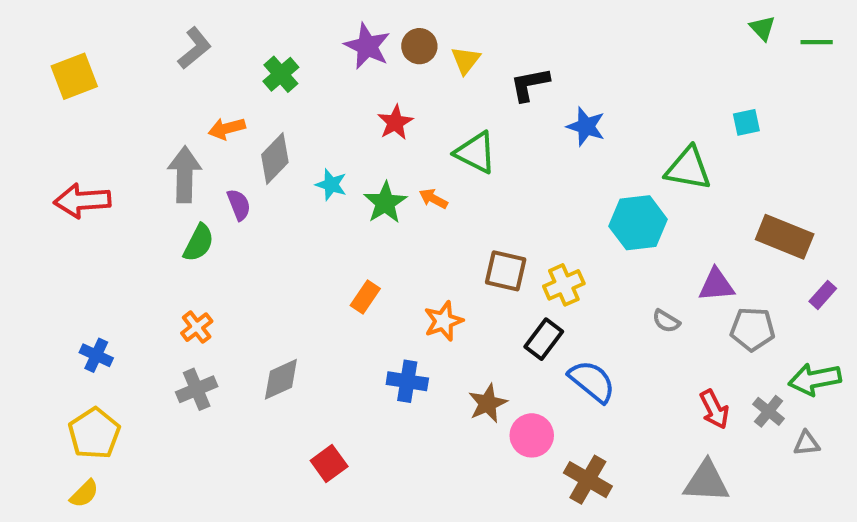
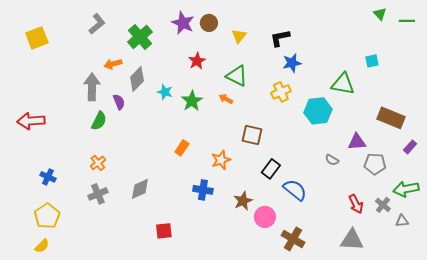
yellow triangle: (466, 60) -> (239, 36), moved
green cross: (281, 74) -> (140, 37), size x1.4
black L-shape: (530, 84) -> (280, 38), moved
blue star: (586, 126) -> (292, 63), turned -30
orange arrow: (433, 199) -> (226, 99), moved
red arrow: (82, 201) -> (31, 121), moved
yellow cross: (564, 285) -> (281, 92), moved
red square: (329, 464) -> (164, 231), turned 30

